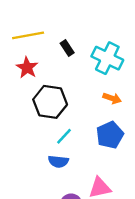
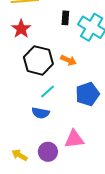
black rectangle: (67, 48) -> (65, 18), moved, turned 32
orange arrow: (112, 98) -> (68, 60), moved

